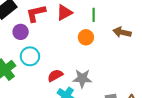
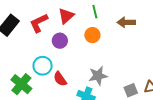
purple circle: (21, 32) -> (60, 41), moved
red semicircle: (55, 75) -> (60, 79), moved, turned -84

